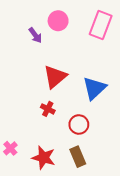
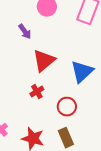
purple arrow: (35, 35) -> (25, 32), moved
red cross: (48, 109) -> (37, 92), turned 32

